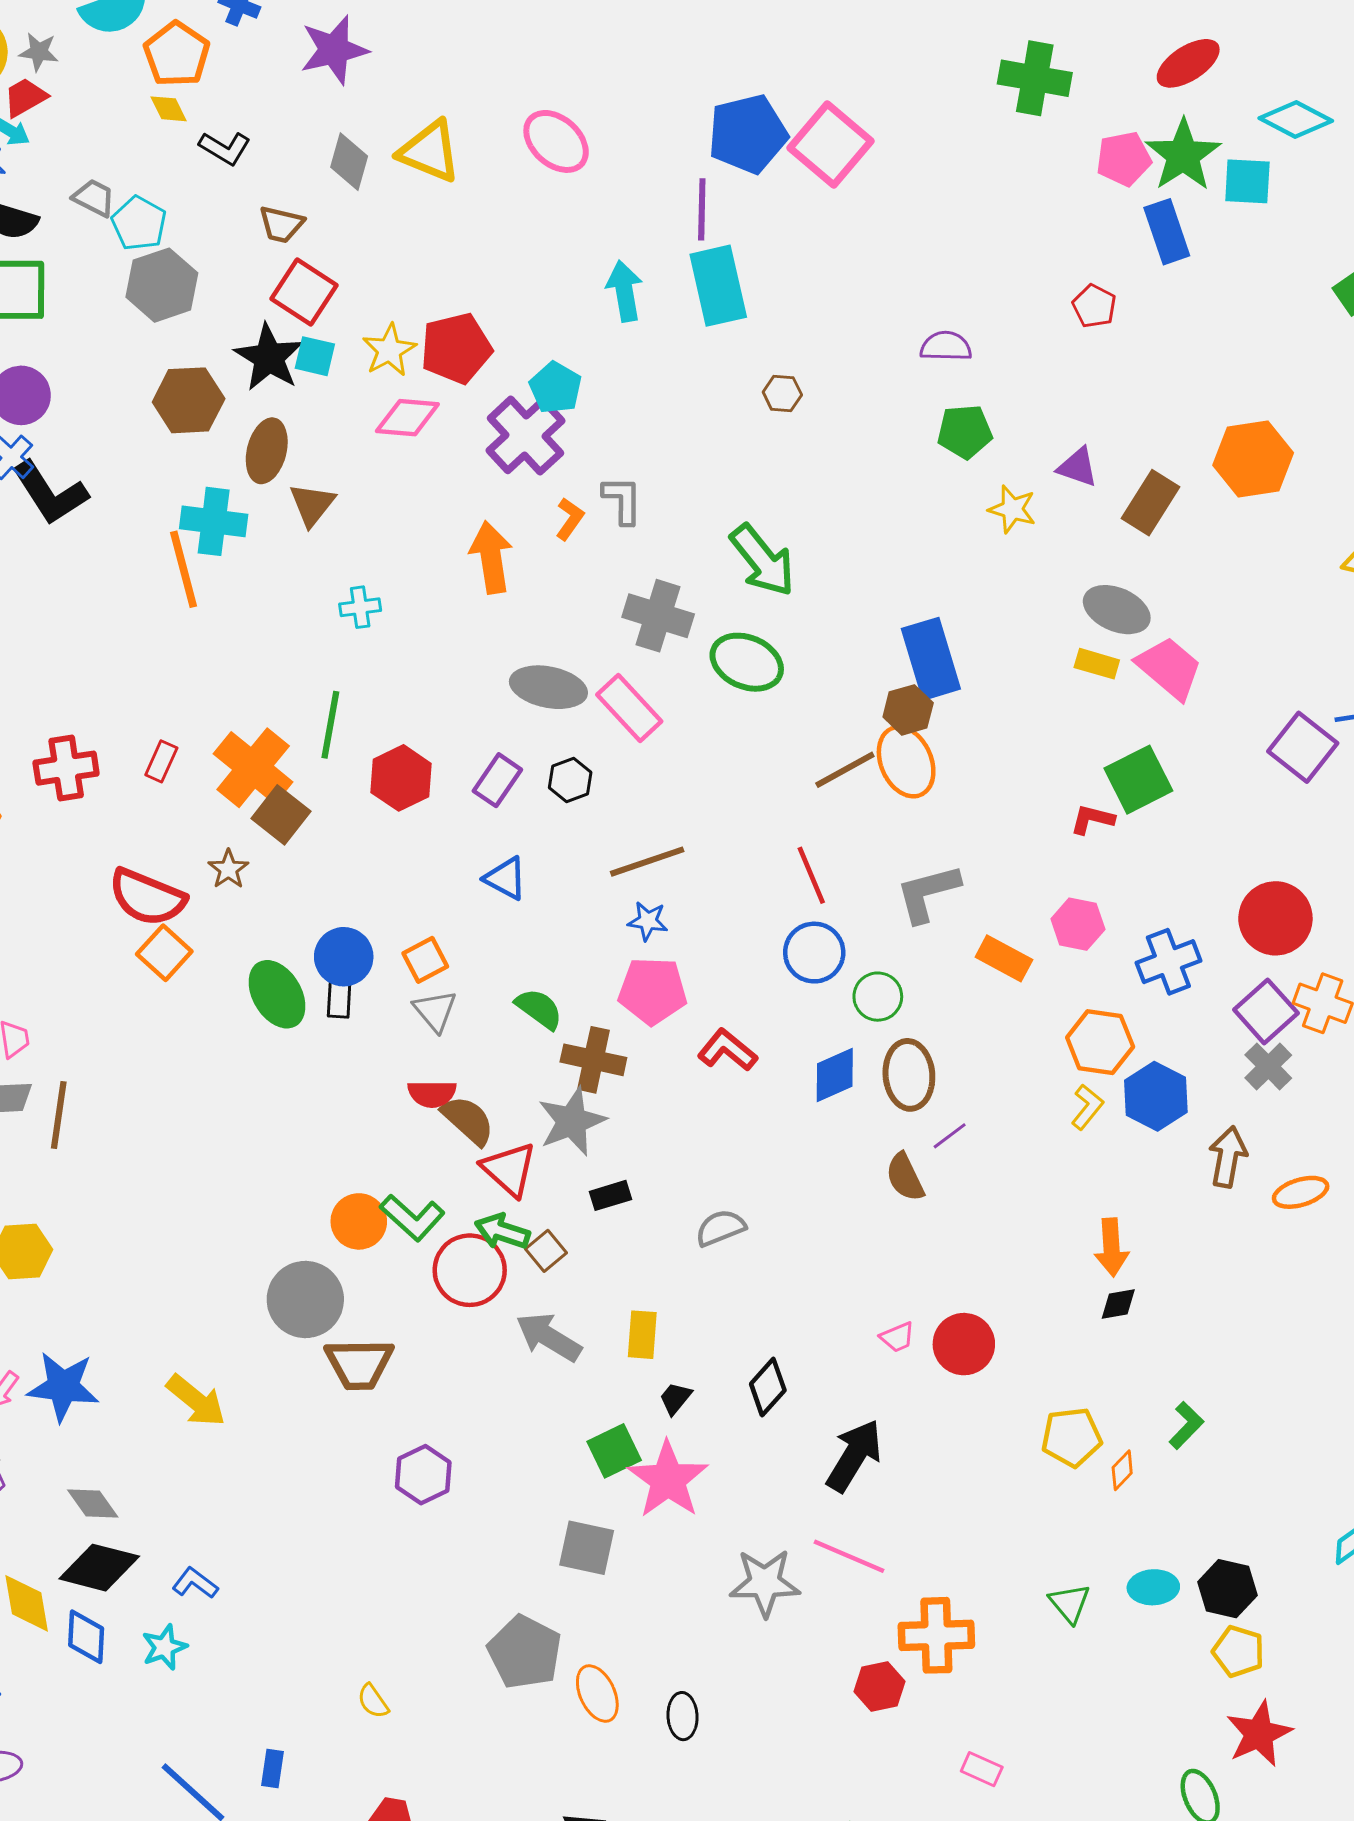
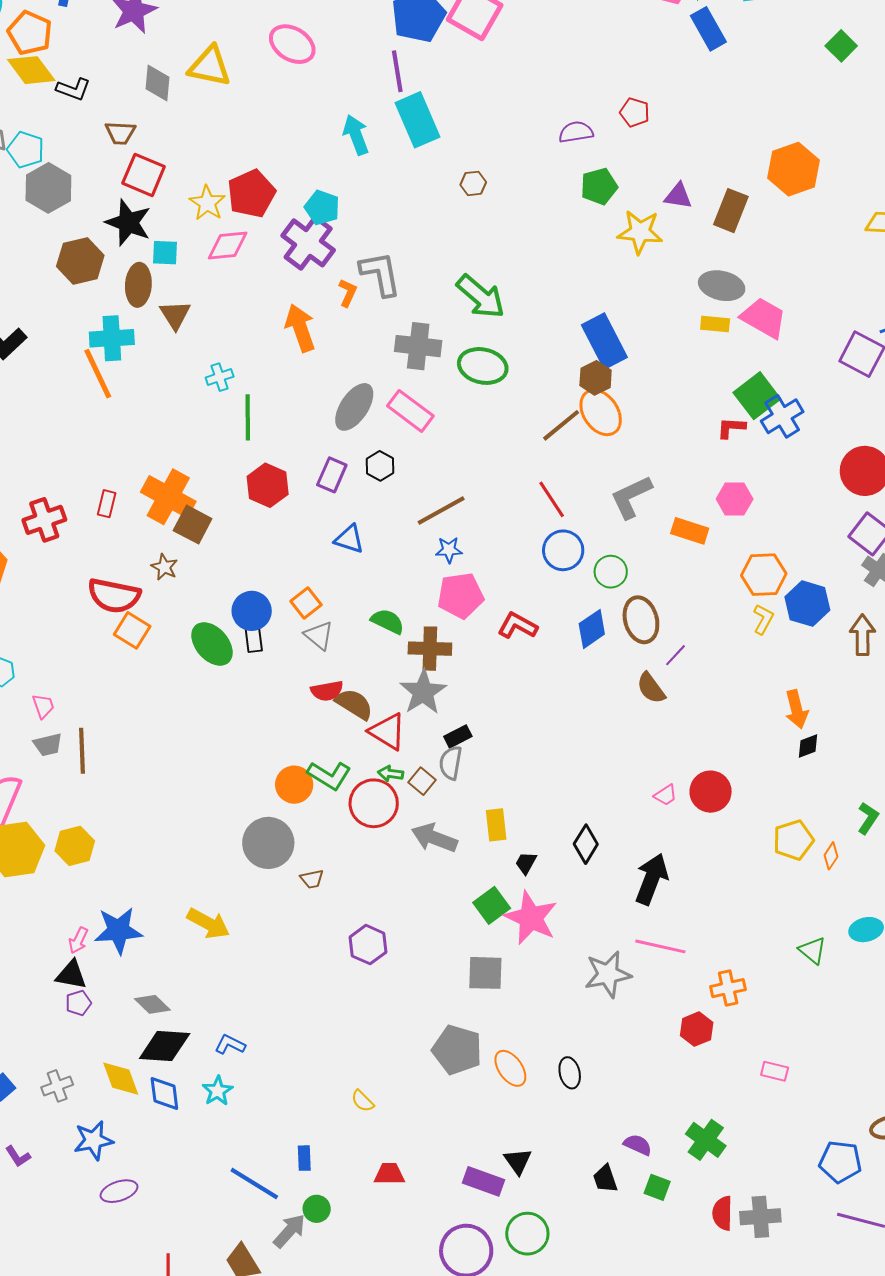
yellow diamond: (169, 109) -> (31, 70), size x1.8
red pentagon: (1094, 306) -> (635, 112), moved
cyan square: (315, 356) -> (165, 253), moved
gray L-shape: (622, 500) -> (380, 274), size x1.4
yellow star: (1012, 509) -> (640, 232), size x1.4
gray ellipse: (548, 687) -> (354, 407), turned -57
green line: (330, 725) -> (248, 417), moved
blue cross: (1168, 962) -> (782, 416), moved
gray semicircle: (721, 1228) -> (451, 763), moved, turned -48
green arrow: (502, 1231) -> (391, 774), size x0.7
brown trapezoid: (359, 1364) -> (312, 879), size x0.5
orange cross: (936, 1635) -> (728, 988), size x0.7

